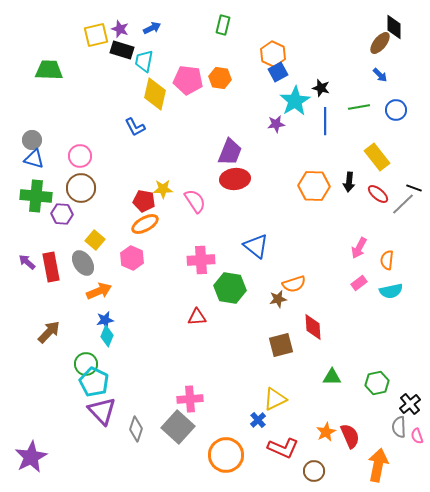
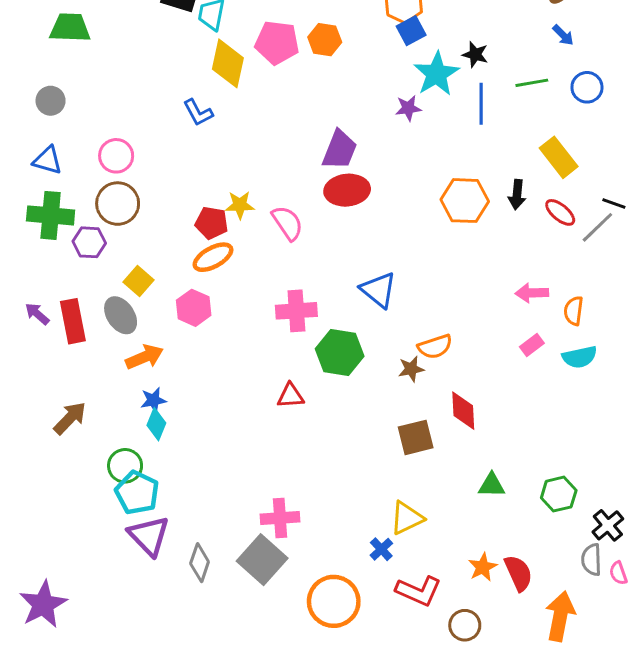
gray circle: (32, 140) -> (51, 101), moved
pink arrow: (359, 248) -> (532, 293), turned 60

